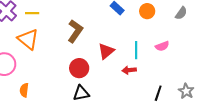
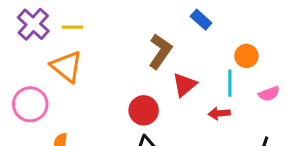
orange circle: (147, 11) -> (246, 56), moved
brown L-shape: (75, 31) -> (160, 51), moved
pink semicircle: (162, 46) -> (269, 94), moved

